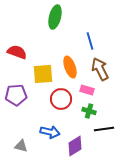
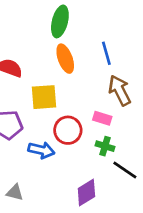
orange ellipse: (70, 67) -> (65, 59), moved
black line: (104, 129) -> (125, 170), turned 42
blue arrow: (50, 132) -> (41, 150), moved

